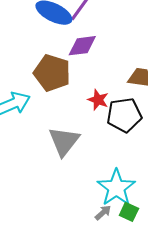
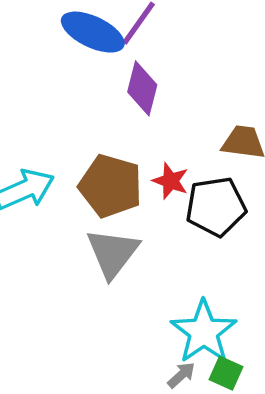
purple diamond: (82, 46) -> (142, 88), turned -68
brown pentagon: (52, 73) -> (111, 186), moved

